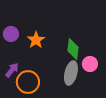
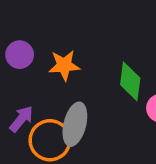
orange star: (36, 40) -> (64, 65), turned 30
gray ellipse: (71, 73) -> (75, 124), moved

